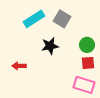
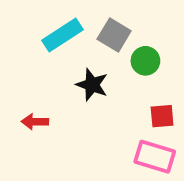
green circle: (87, 45) -> (145, 61), moved
black star: (50, 46) -> (92, 85), turned 30

